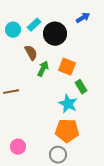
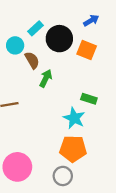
cyan circle: (13, 30) -> (15, 45), moved
orange square: (67, 67) -> (87, 50), moved
green rectangle: (81, 87) -> (89, 99), turned -40
pink circle: (18, 147) -> (17, 167), size x1.6

